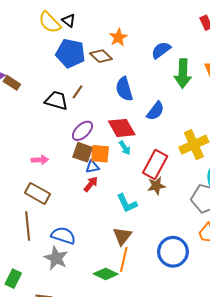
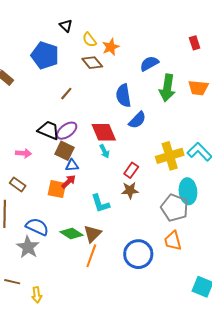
yellow semicircle: (50, 22) -> (89, 40), moved, size x0.7
blue pentagon: (70, 53) -> (45, 55), moved
blue semicircle: (124, 89) -> (123, 96), moved
black trapezoid: (56, 101) -> (49, 130), moved
orange square: (100, 154) -> (57, 189), moved
red rectangle: (155, 165) -> (131, 170), size x0.6
brown rectangle: (38, 193) -> (18, 184), size x0.7
green diamond: (106, 274) -> (71, 234), moved

